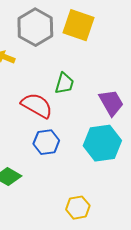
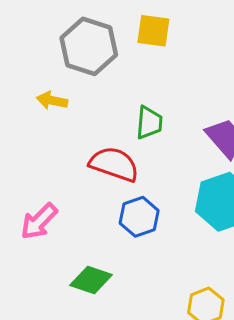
yellow square: (79, 25) -> (153, 31), size x0.7

